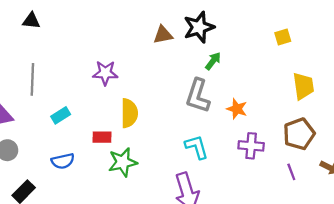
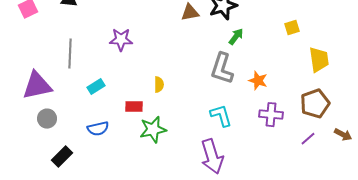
yellow square: (283, 37) -> (292, 28), moved
purple star: (105, 73) -> (121, 40), moved
yellow semicircle: (129, 113) -> (159, 85), size x0.6
purple line: (291, 172) -> (308, 139), turned 70

